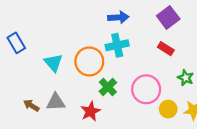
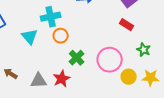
cyan cross: (117, 45) -> (51, 17), moved
orange circle: (89, 61) -> (61, 36), size x0.6
gray triangle: (56, 102) -> (39, 81), moved

